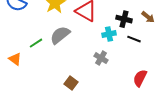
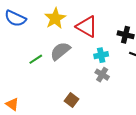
cyan cross: (109, 34) -> (101, 55), moved
orange triangle: (15, 59) -> (12, 104), moved

